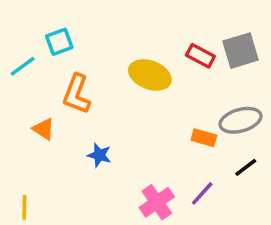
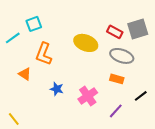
gray ellipse: (241, 120) -> (122, 56), moved, turned 35
pink cross: (157, 202) -> (88, 96), moved
yellow line: (24, 207) -> (14, 119), turned -40

